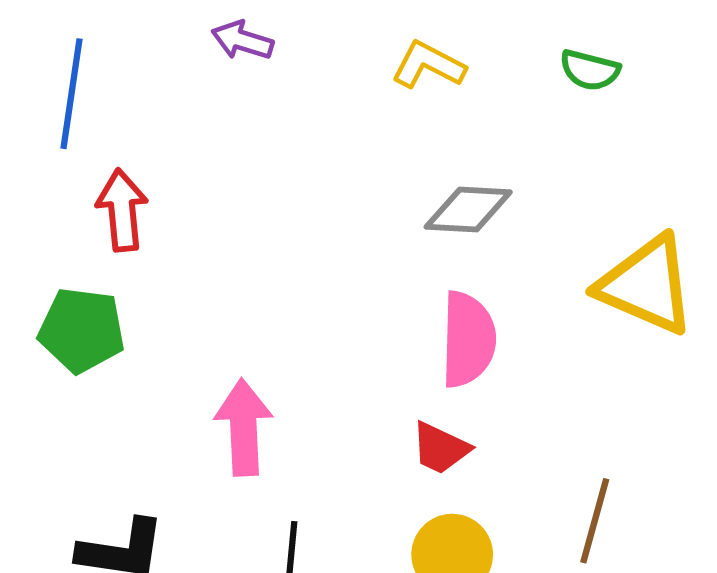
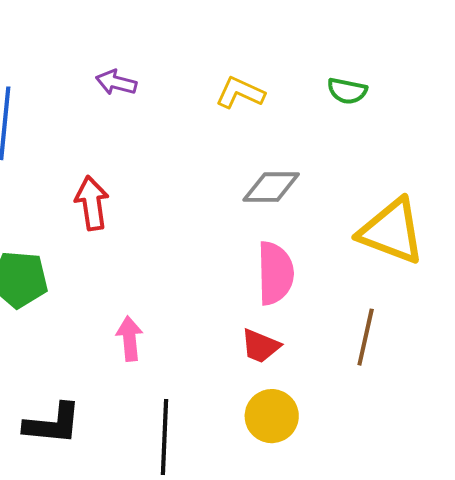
red arrow: (122, 210) -> (92, 203), moved
pink arrow: (244, 427) -> (130, 339), size x0.7
brown line: (595, 521) -> (366, 337), moved

